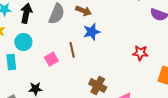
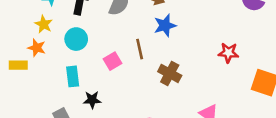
cyan rectangle: (11, 62) -> (73, 76), moved
brown cross: (98, 85) -> (170, 73), moved

